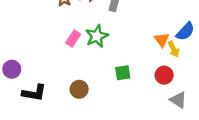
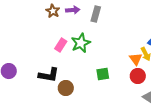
orange triangle: (162, 40) -> (136, 59), moved
black L-shape: (34, 93) -> (49, 75), moved

